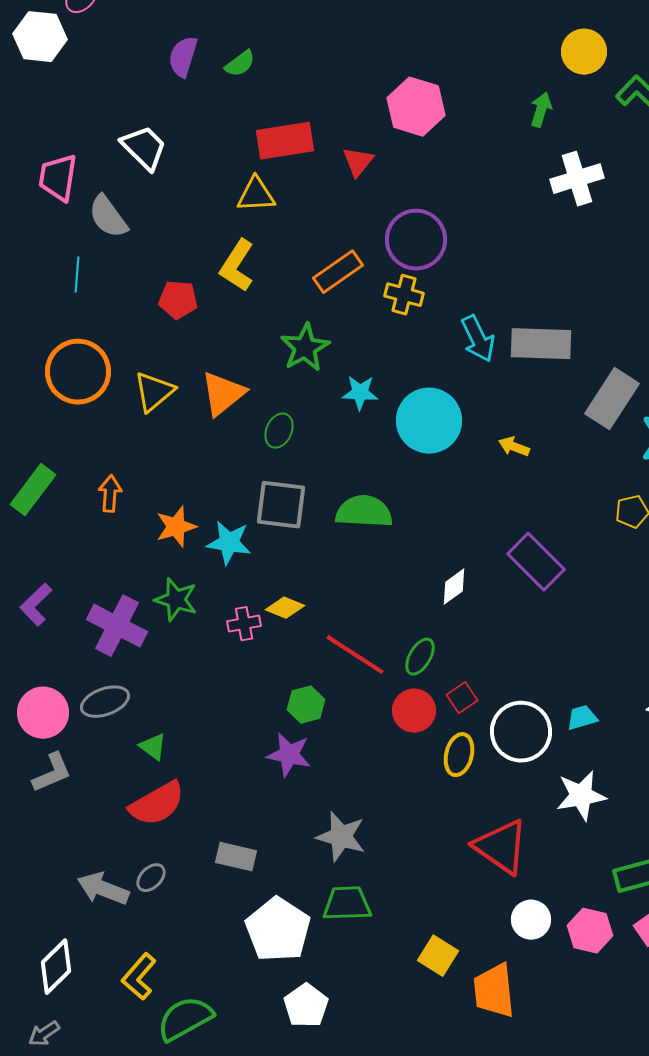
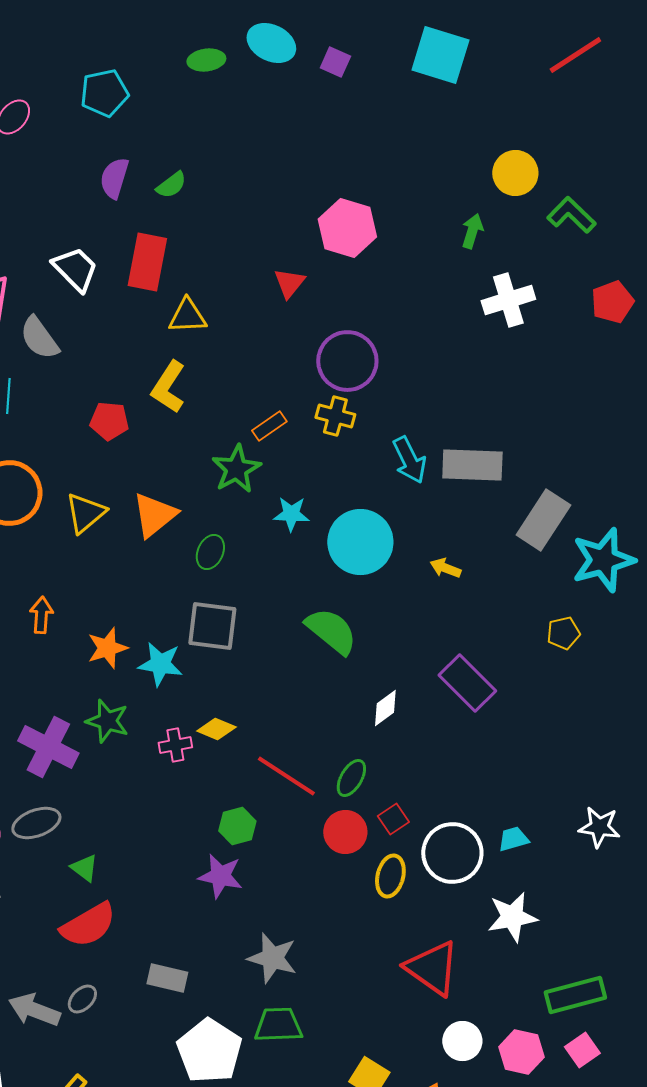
red rectangle: (285, 141) -> (147, 262), moved, turned -70
orange rectangle: (338, 272) -> (269, 426), moved, size x0.7
green semicircle: (364, 512) -> (331, 631), moved, turned 36

